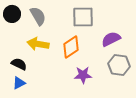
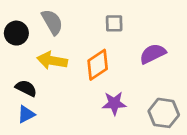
black circle: (12, 14) -> (16, 33), moved
gray square: (83, 17) -> (114, 23), size x0.6
gray hexagon: (119, 65) -> (164, 113), moved

